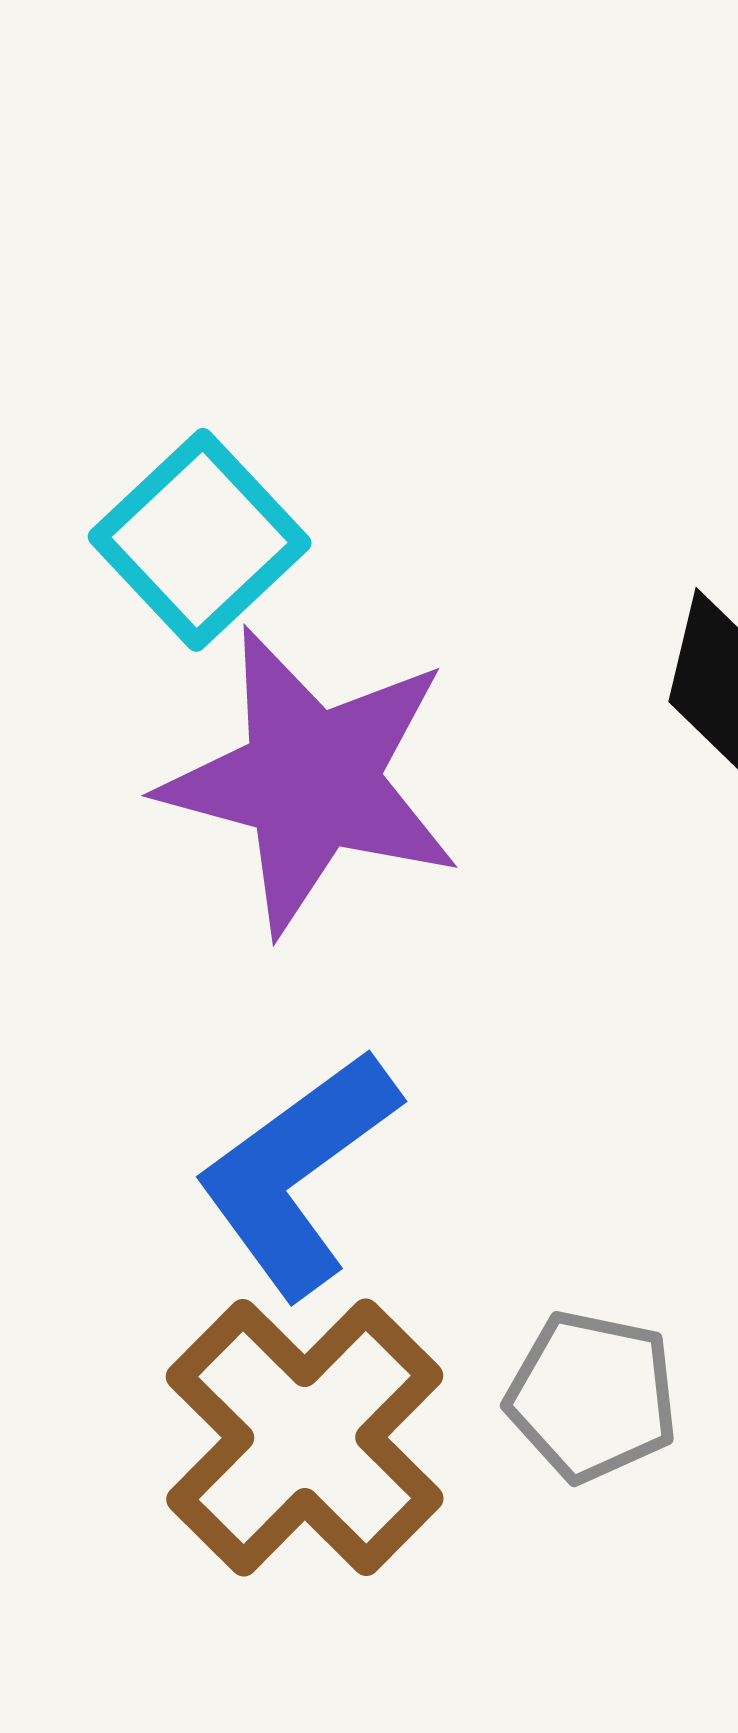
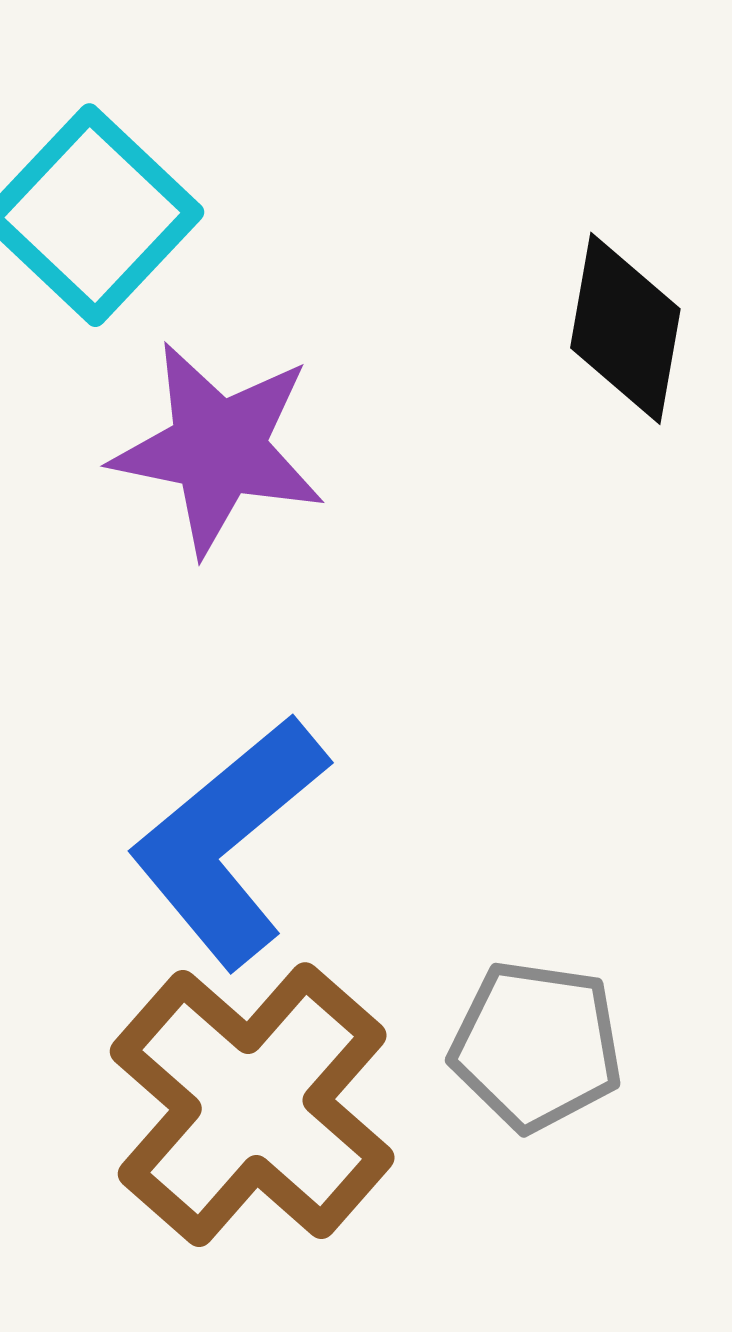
purple star: (311, 780) -> (218, 448), size x0.7

